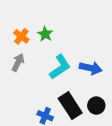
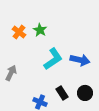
gray arrow: (18, 62) -> (11, 73), moved
black rectangle: (70, 106) -> (62, 93), size x0.6

